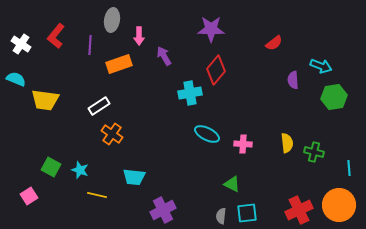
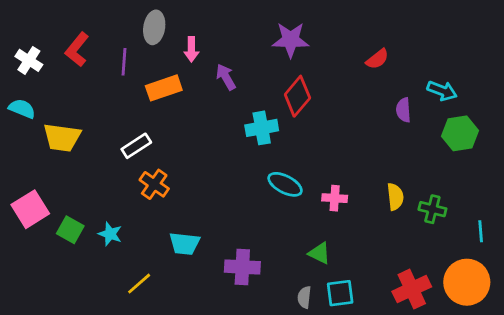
yellow line: (97, 195) -> (139, 284), moved, turned -54
pink square: (29, 196) -> (30, 209), moved, size x1.5
purple cross: (163, 210) -> (242, 267), moved, turned 30

